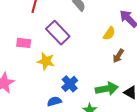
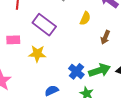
yellow semicircle: (109, 33) -> (85, 18), moved
blue cross: (70, 84) -> (76, 71), moved

